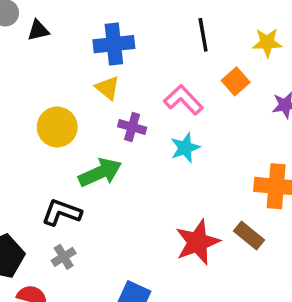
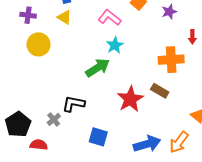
purple cross: (132, 127) -> (28, 15), moved
green arrow: (100, 173) -> (98, 68), moved
black L-shape: (62, 212) -> (73, 104), moved

